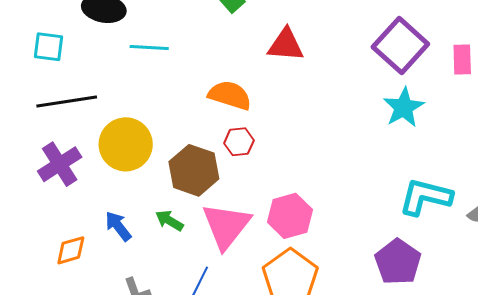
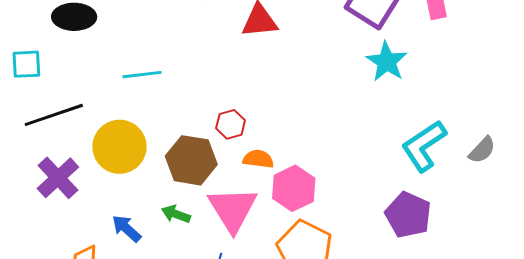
cyan line: (149, 48) -> (142, 75), moved
orange semicircle: (230, 95) -> (258, 159), moved, size x0.7
cyan L-shape: (425, 197) -> (424, 146), turned -38

